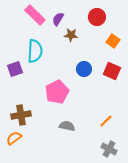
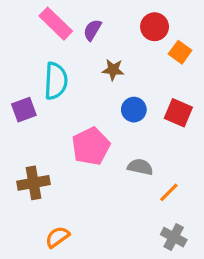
brown star: (71, 35) -> (113, 70), moved
orange square: (113, 41) -> (180, 52), moved
gray semicircle: (67, 126) -> (140, 167), moved
orange semicircle: (14, 138) -> (57, 237), moved

